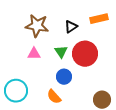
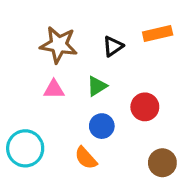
green triangle: (61, 52) -> (97, 86), turned 32
red circle: (85, 54) -> (145, 107), moved, size x0.7

